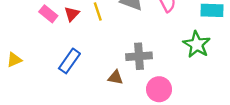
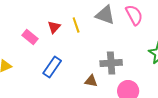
pink rectangle: (48, 14) -> (30, 37), moved

